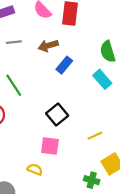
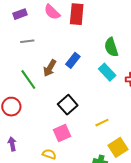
brown arrow: (48, 46) -> (50, 68), moved, turned -42
pink square: (50, 146) -> (62, 133), turned -30

